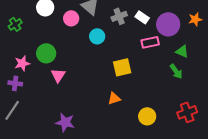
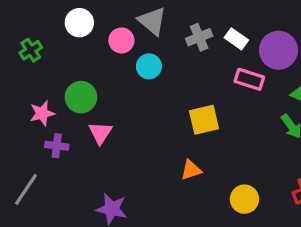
cyan circle: (97, 36) -> (149, 66), moved
pink rectangle: (150, 42) -> (249, 79), turned 30
purple cross: (15, 83) -> (57, 146), moved

